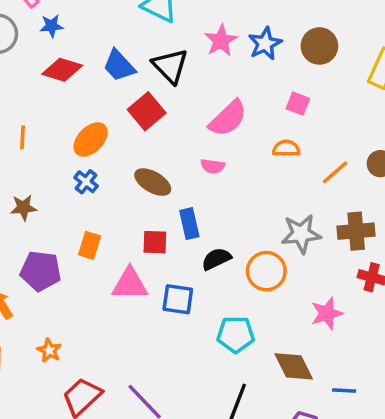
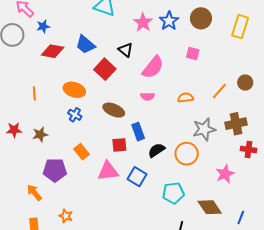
black triangle: (170, 66) -> (126, 50), moved, size x0.7
orange ellipse: (91, 139) -> (74, 90), turned 70
orange semicircle: (286, 148) -> (185, 98), moved
orange rectangle: (90, 245) -> (82, 152), turned -49
blue square: (178, 299) -> (137, 177), turned 30
blue line: (344, 391) -> (241, 218), turned -64

